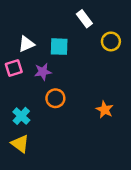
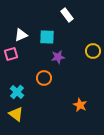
yellow circle: (111, 41) -> (93, 51), moved
purple star: (43, 72) -> (58, 57), moved
orange star: (105, 110) -> (80, 105), moved

